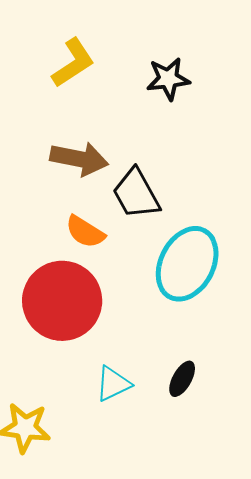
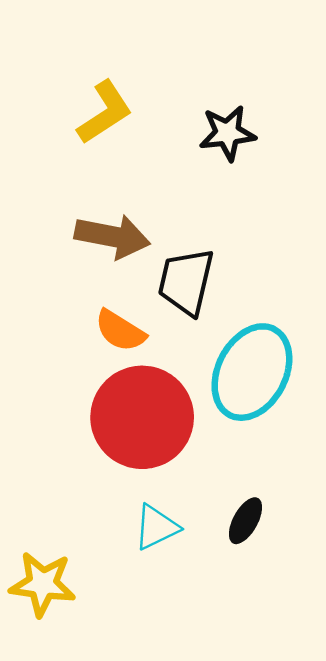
black trapezoid: (136, 194) -> (186, 282), turned 42
red circle: (62, 301) -> (142, 417), moved

